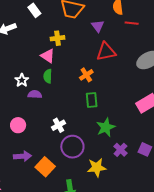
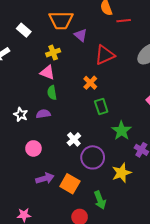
purple triangle: (98, 26) -> (81, 35), moved
white star: (22, 80) -> (21, 114), moved

